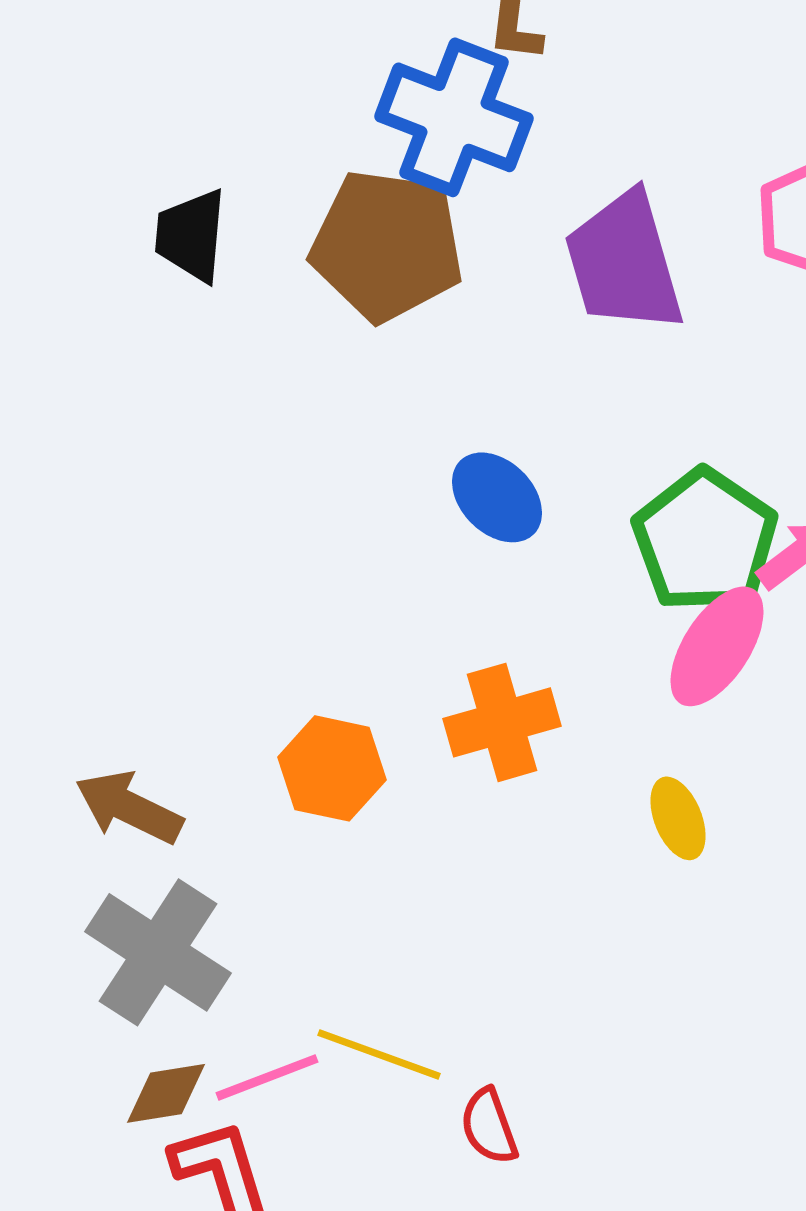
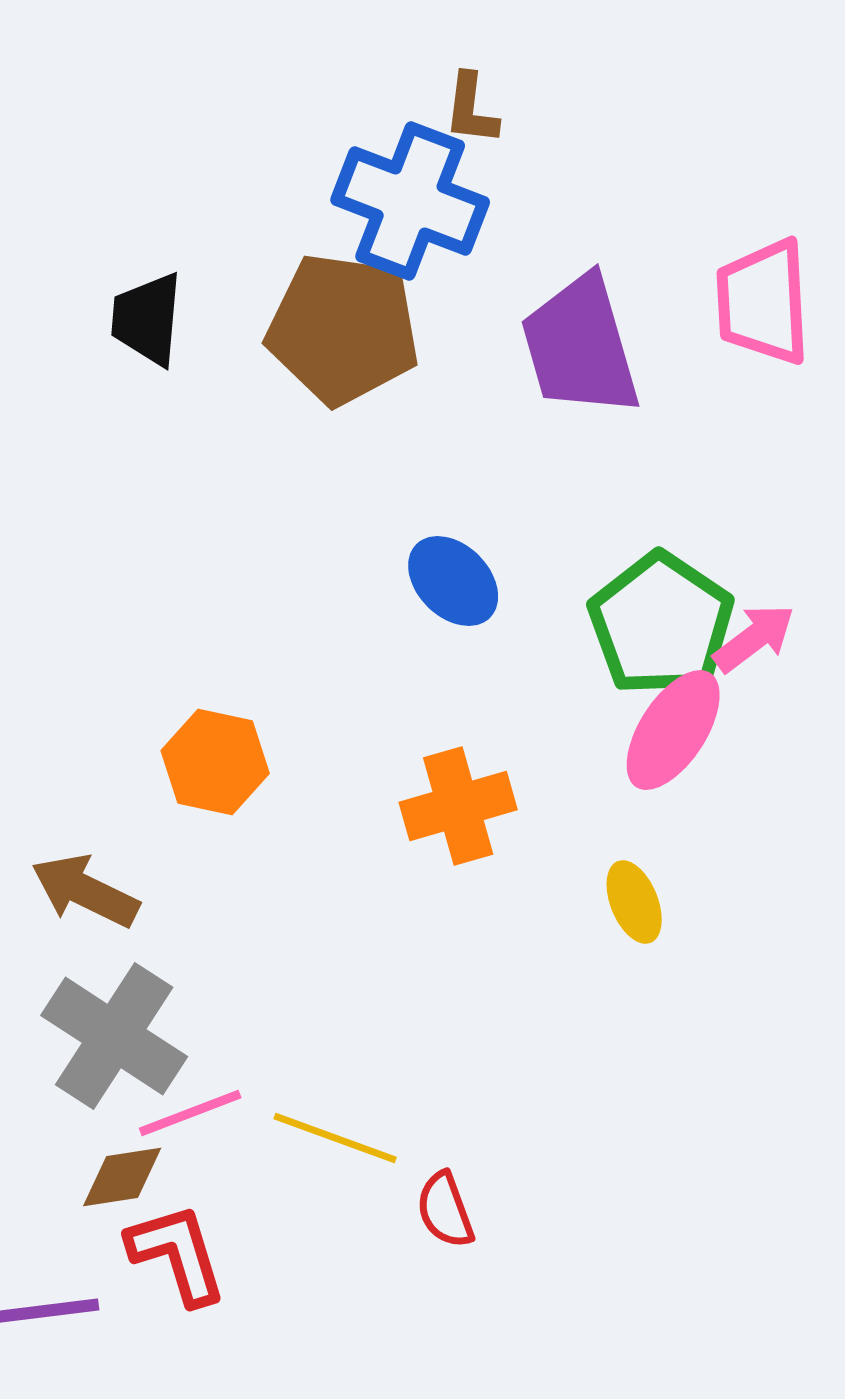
orange hexagon: (332, 768) -> (215, 762), moved
pink line: (267, 1077) -> (190, 1113), moved

